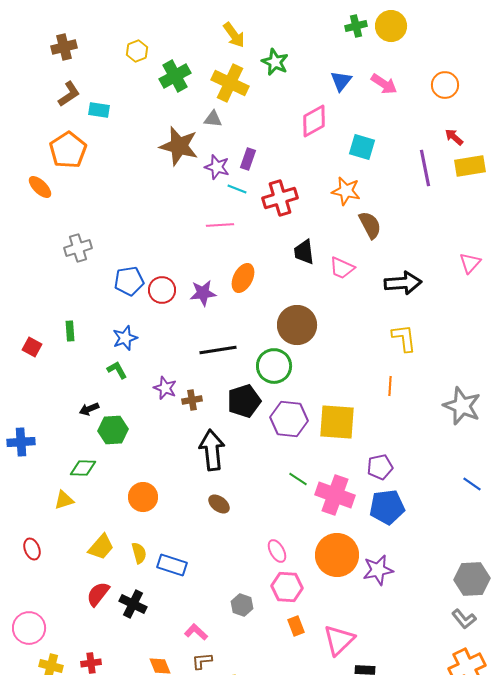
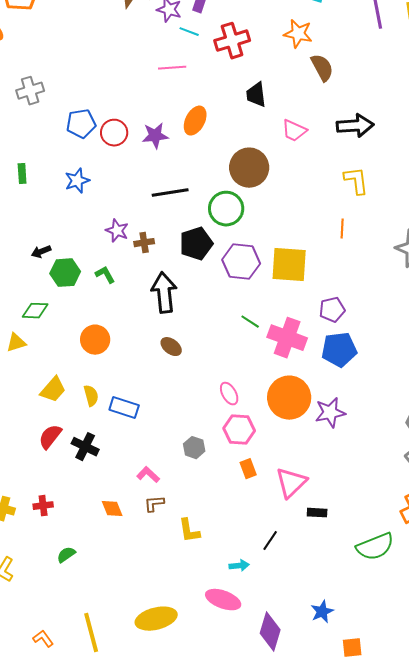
pink trapezoid: (342, 268) -> (294, 131), moved
green L-shape: (117, 370) -> (105, 275), moved

